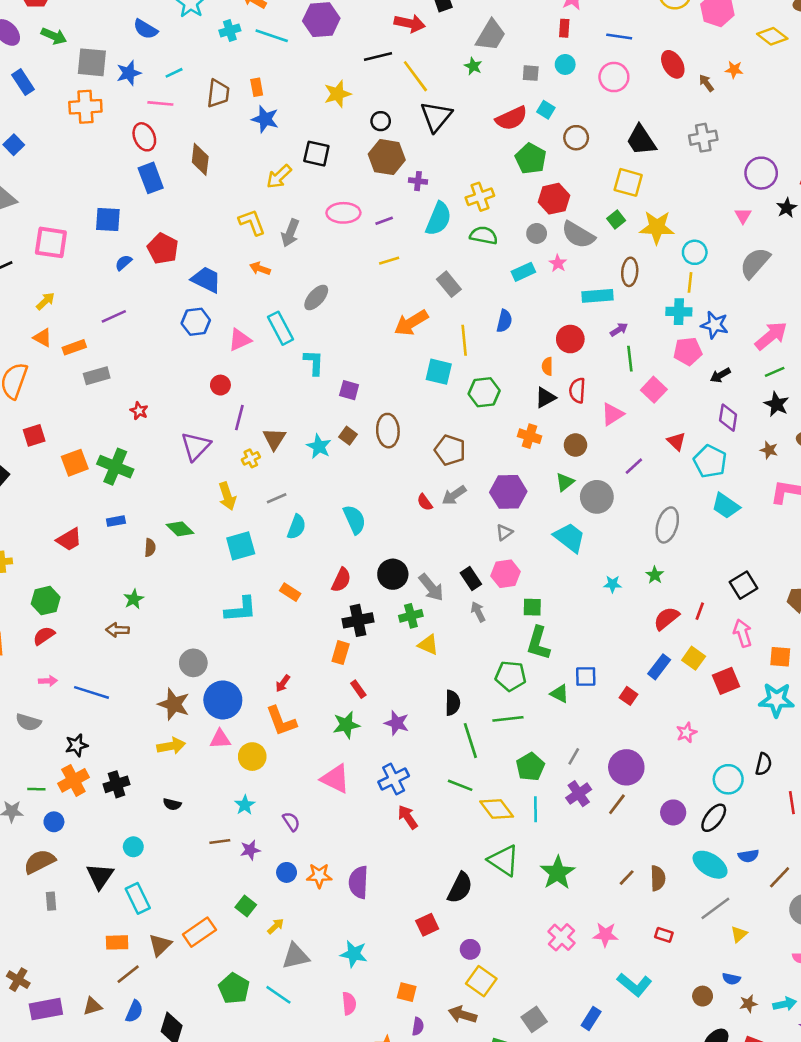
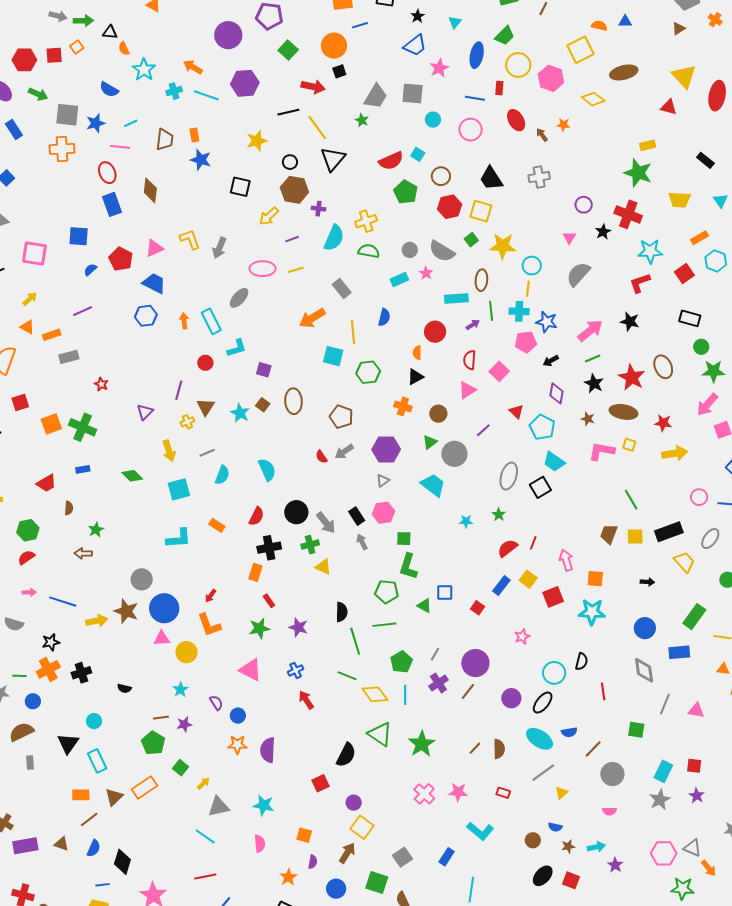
red rectangle: (564, 28) -> (499, 88), moved
gray square: (531, 73) -> (413, 94), moved, size x1.6
purple circle: (761, 173) -> (584, 205), size x0.7
yellow arrow: (279, 177) -> (269, 216), moved
red hexagon: (554, 199) -> (450, 207), moved
pink ellipse: (343, 213) -> (263, 269), moved
orange arrow: (260, 269) -> (184, 321), moved, turned 63
pink triangle: (240, 340) -> (154, 248), moved
green line: (630, 359) -> (491, 311), moved
cyan L-shape: (314, 362) -> (237, 348), turned 70
red circle: (220, 385) -> (205, 363), moved
red semicircle: (577, 390) -> (470, 360), moved
purple triangle: (196, 446) -> (145, 412), size x0.7
brown semicircle: (150, 548) -> (69, 508), moved
black square: (744, 585) -> (540, 487), moved
yellow arrow: (171, 746) -> (97, 621), moved
blue cross: (394, 779) -> (296, 670), size x0.7
blue circle: (287, 872) -> (238, 716), moved
green pentagon: (234, 988) -> (153, 743), moved
brown triangle: (92, 1006) -> (61, 844), turned 35
brown arrow: (463, 1015) -> (347, 853), turned 105

